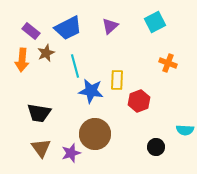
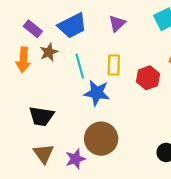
yellow rectangle: (117, 80) -> (114, 65), moved
red hexagon: (139, 101) -> (148, 78), moved

